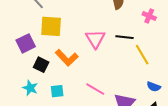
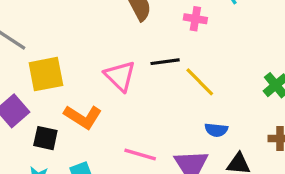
blue semicircle: (154, 87) -> (216, 130), moved

